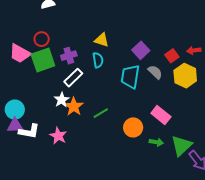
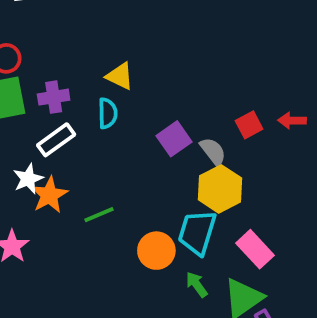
purple square: (141, 50) -> (174, 139), moved
yellow hexagon: (185, 76) -> (220, 189), moved
cyan trapezoid: (130, 77) -> (197, 232), moved
pink rectangle: (161, 115) -> (255, 249), moved
green arrow: (156, 142) -> (197, 284), turned -144

